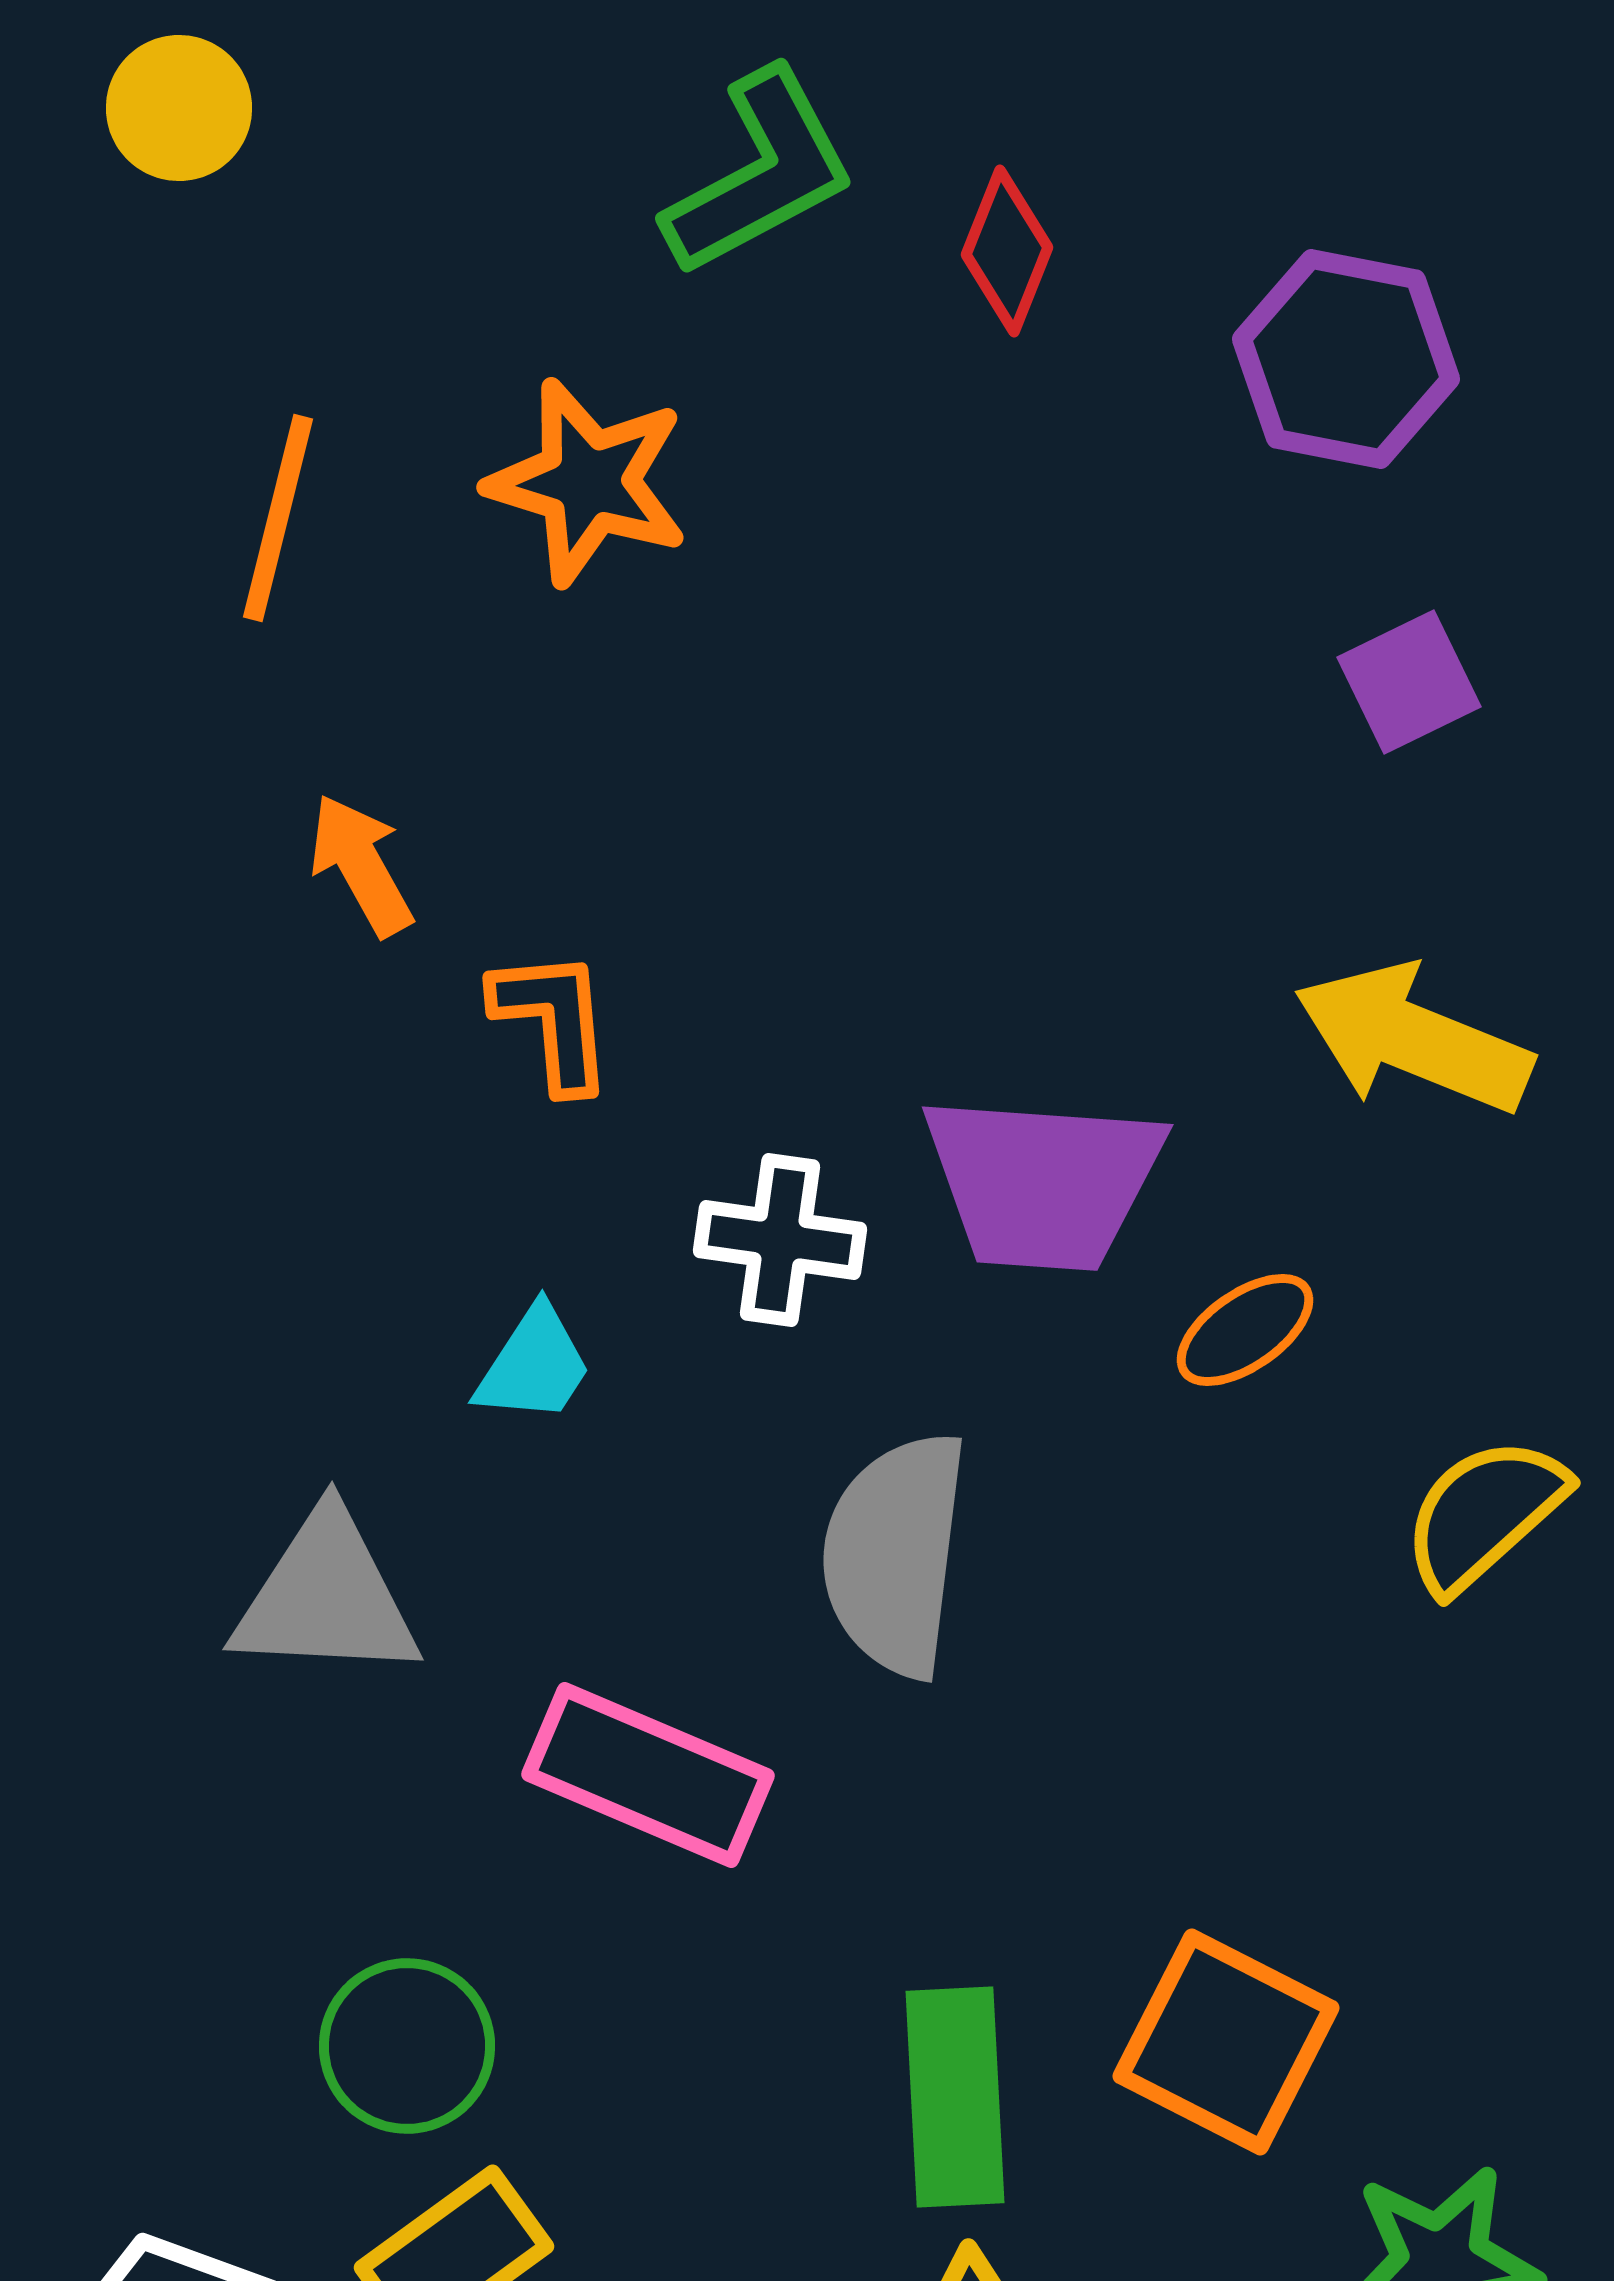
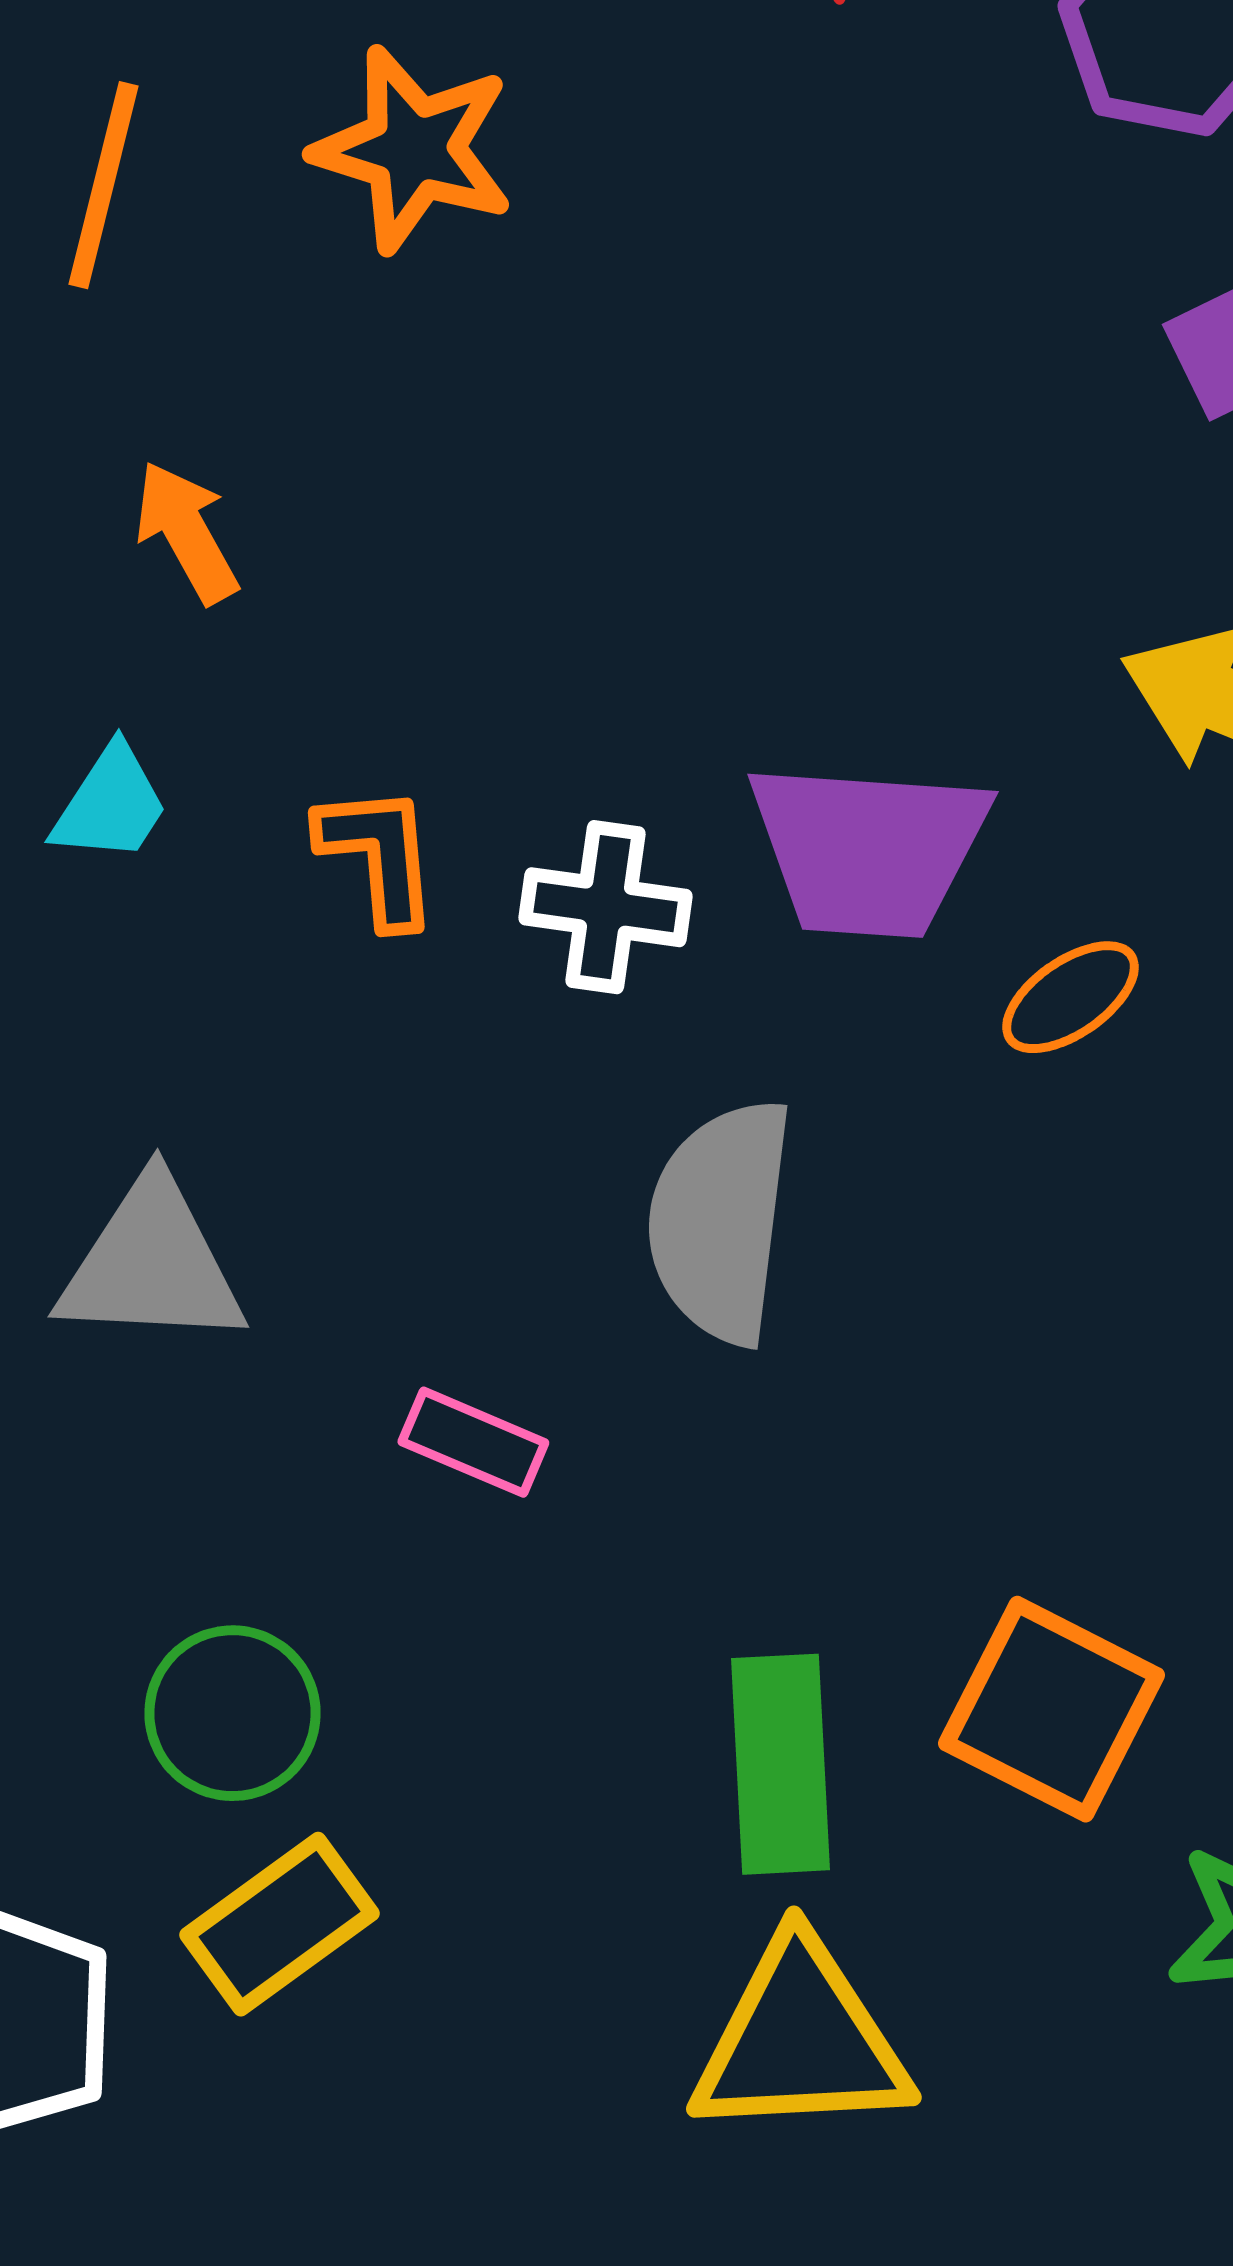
orange L-shape: (553, 1020) -> (378, 855), moved
cyan trapezoid: (534, 1365) -> (110, 804), moved
pink rectangle: (648, 1775) -> (473, 1442), size x0.6

